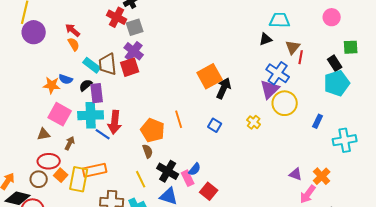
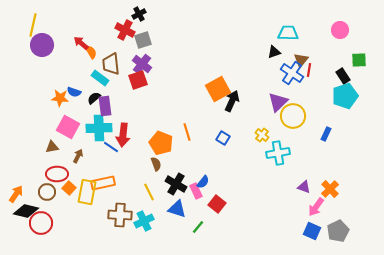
orange semicircle: (74, 44) -> (91, 52), moved
brown trapezoid: (108, 64) -> (111, 64), moved
blue cross: (278, 73) -> (292, 73), moved
cyan cross: (345, 140) -> (278, 153), moved

